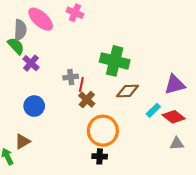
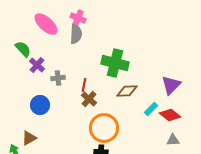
gray semicircle: (20, 30) -> (76, 34), moved
gray cross: (71, 77) -> (58, 78), moved
purple triangle: (175, 85) -> (171, 85), turned -30

